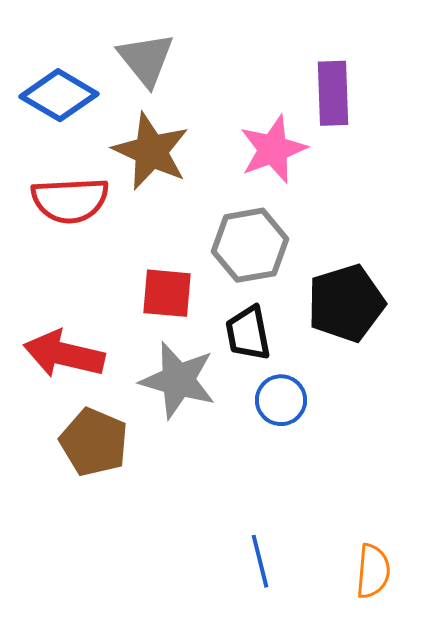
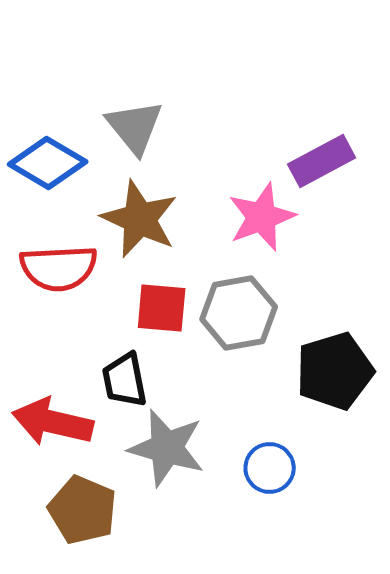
purple rectangle: (333, 93) -> (322, 161), turned 64
red square: (167, 293) -> (162, 308), moved
black trapezoid: (248, 333) -> (125, 380), moved

